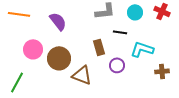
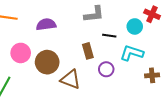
cyan circle: (135, 12) -> (135, 26), moved
purple semicircle: (58, 21) -> (46, 24), turned -60

